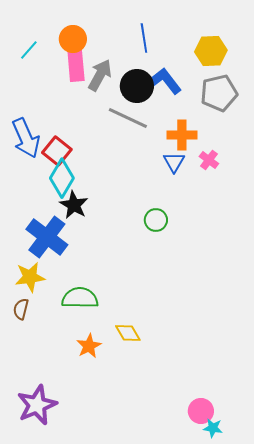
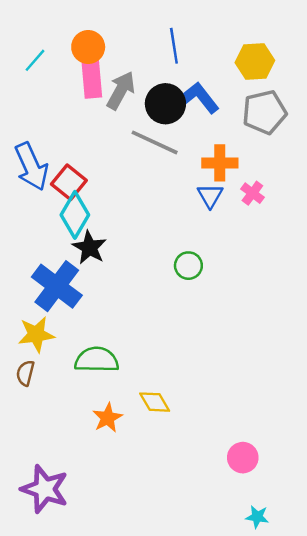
purple star: (37, 405) -> (45, 489), turned -30
pink circle: (201, 411) -> (243, 458), moved

